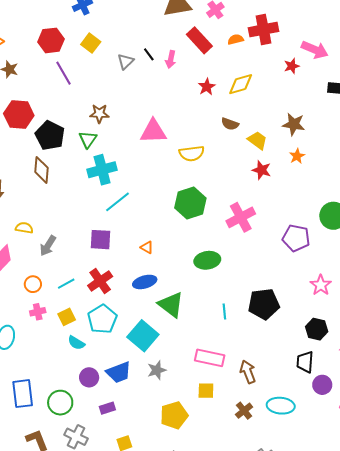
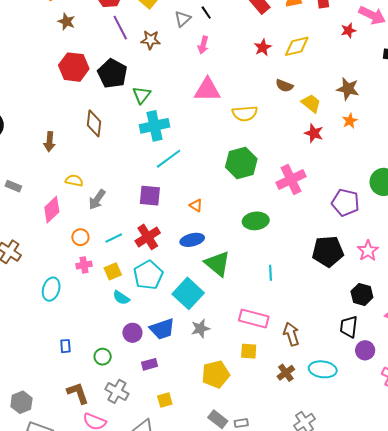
pink arrow: (171, 59) -> (203, 45), moved
brown star: (99, 114) -> (151, 40), moved
black pentagon: (50, 135) -> (112, 74), moved
black pentagon: (264, 304) -> (328, 251), moved
blue rectangle: (23, 394) -> (65, 346), size x0.5
green circle: (60, 403) -> (103, 357), size x0.7

